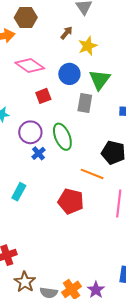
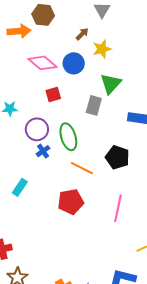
blue circle: (69, 74) -> (74, 63), moved
orange line: (92, 174) -> (82, 168), moved
red pentagon: (71, 201) -> (71, 202), turned -30

